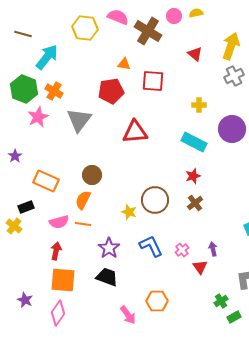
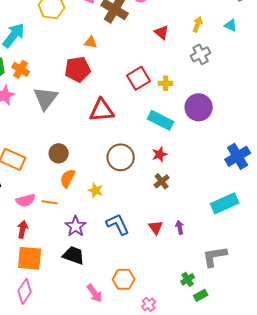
yellow arrow: (231, 46) -> (198, 24), size x0.6
red square: (153, 81) -> (139, 78), moved, turned -35
orange semicircle: (83, 200) -> (68, 178), moved
brown circle: (155, 200) -> (121, 157), moved
pink cross: (182, 250) -> (149, 304), moved
red triangle: (200, 267) -> (156, 227), moved

